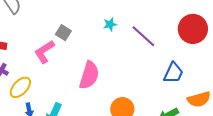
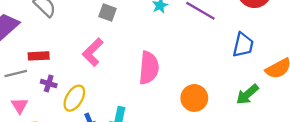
gray square: (63, 33) -> (108, 13), moved

